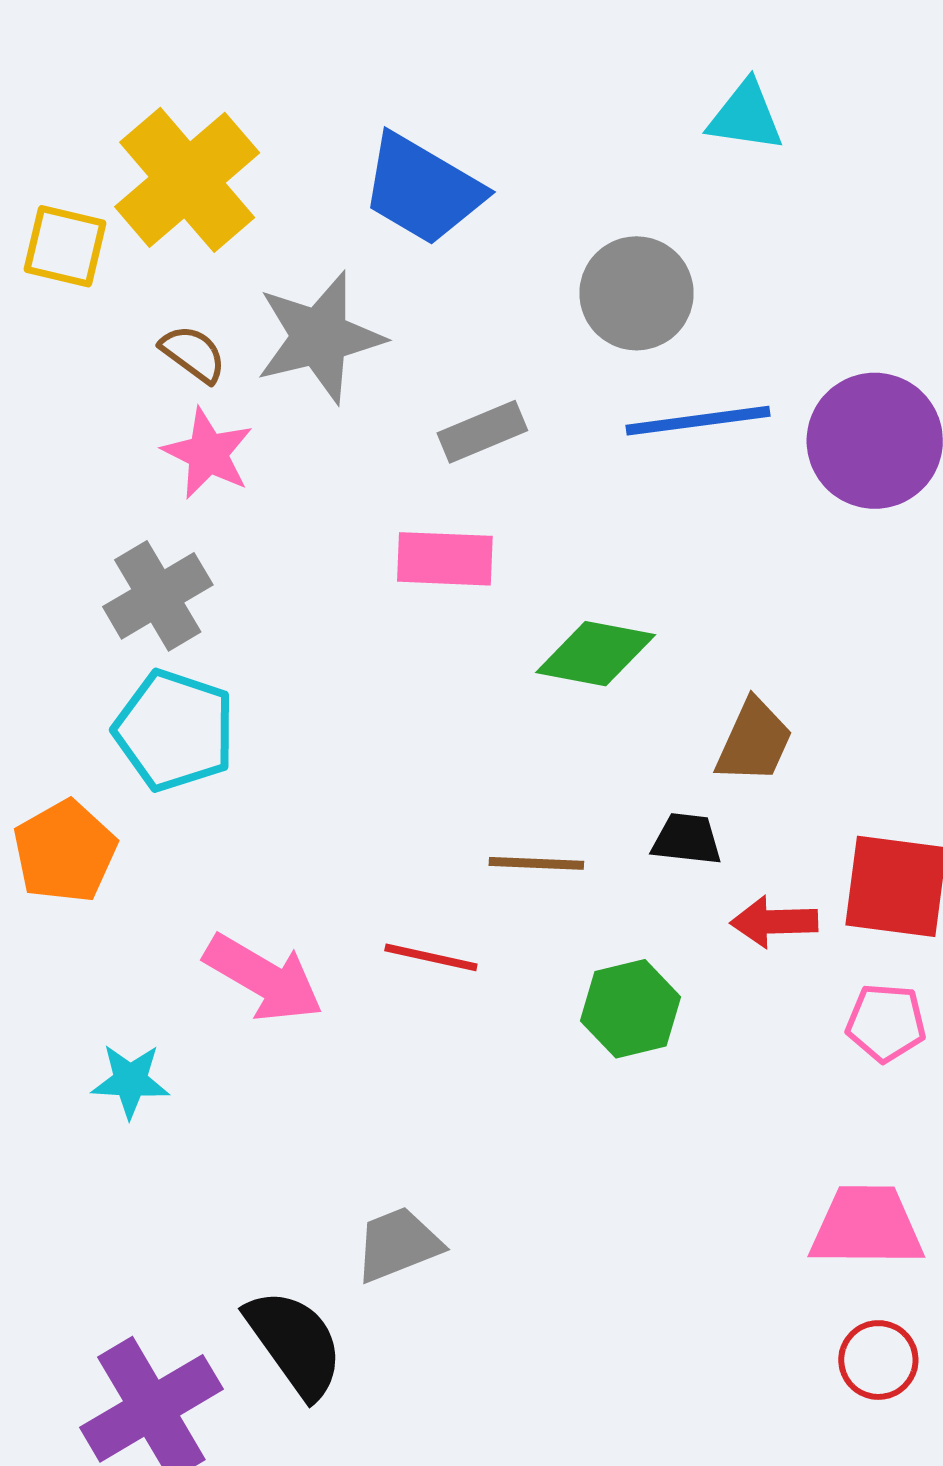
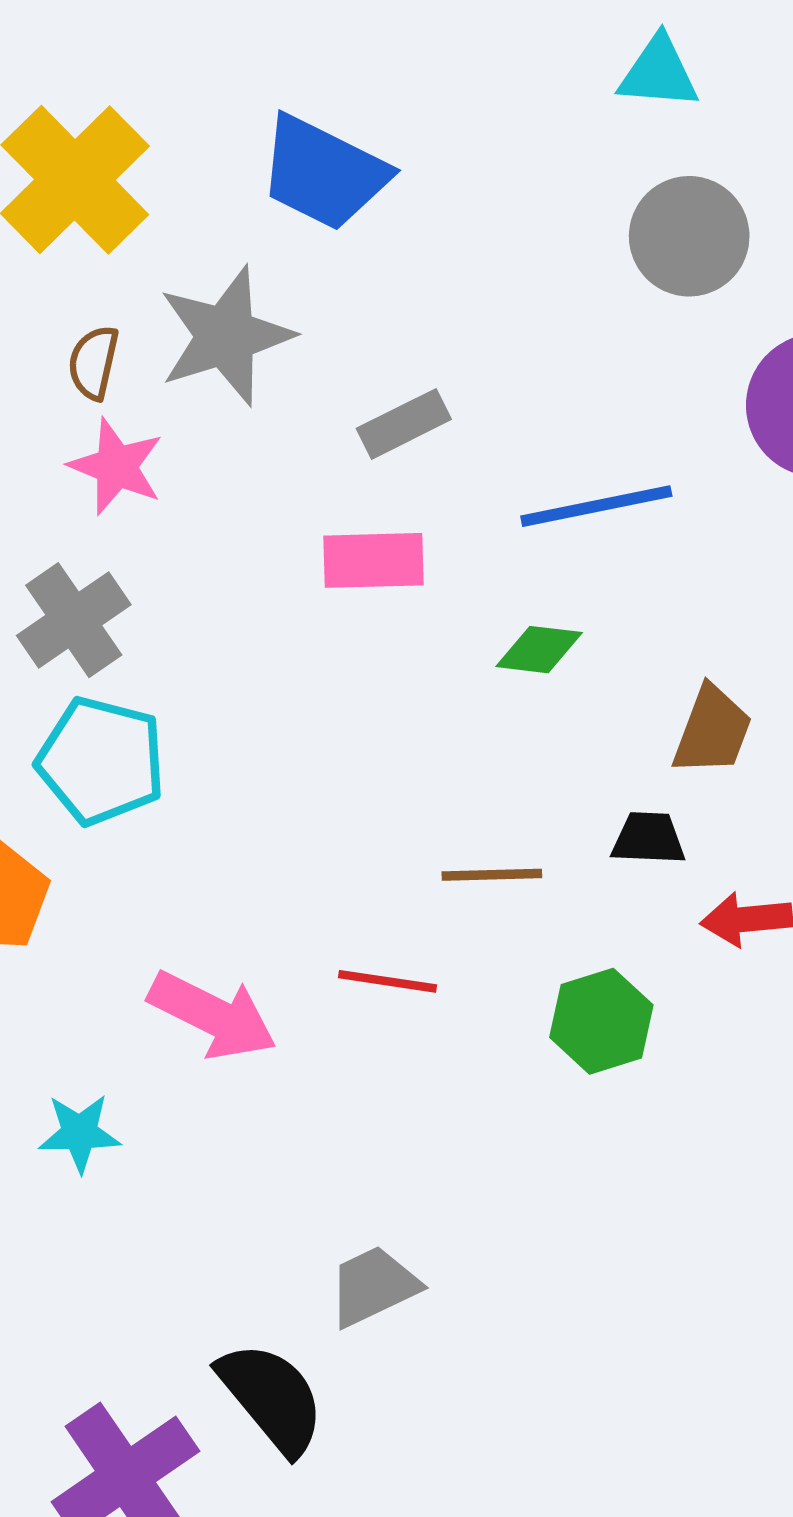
gray circle: (637, 293) -> (689, 236), moved
brown semicircle: (193, 354) -> (93, 363), turned -110
blue line: (698, 421) -> (596, 506), moved
green diamond: (596, 654) -> (539, 650), size x0.7

